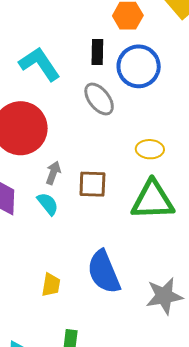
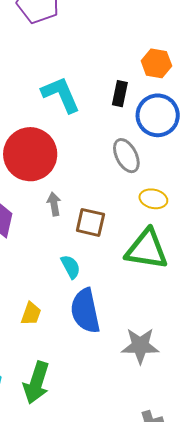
gray ellipse: (99, 99) -> (126, 156), moved
gray arrow: (53, 173) -> (54, 204), turned -40
cyan semicircle: (48, 204) -> (71, 267), moved

